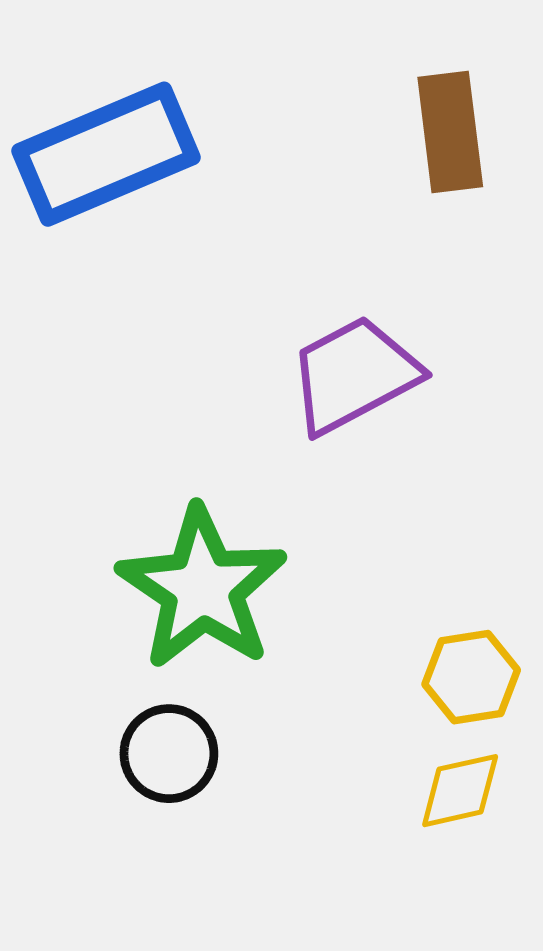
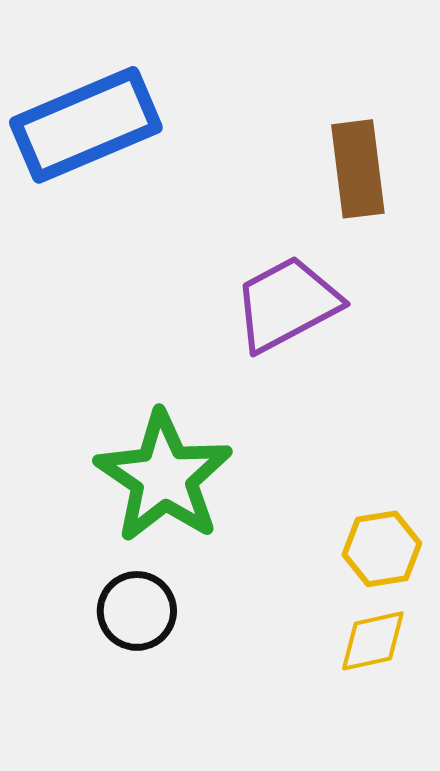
brown rectangle: (450, 132) -> (358, 169), moved

